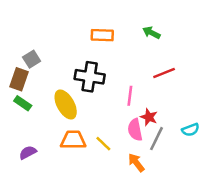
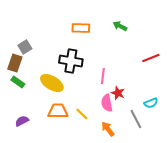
red line: (164, 73) -> (151, 58), moved
yellow ellipse: (66, 105) -> (52, 83), turned -30
gray line: (156, 139) -> (136, 119), moved, turned -54

